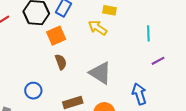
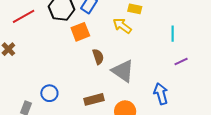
brown semicircle: (61, 62) -> (98, 57), moved
blue circle: (33, 91) -> (49, 93), moved

